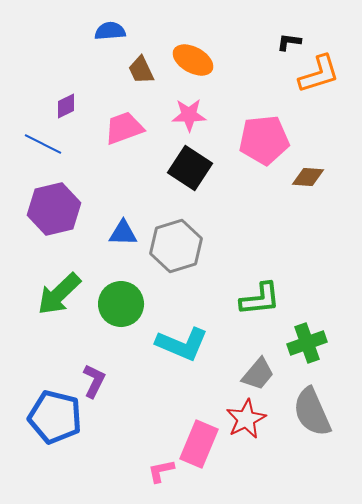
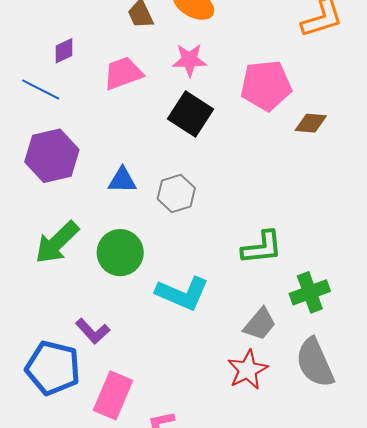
gray hexagon: (176, 246) -> (176, 193), size x0.7
purple L-shape: (94, 381) -> (93, 331), turned 112
pink rectangle: (199, 444) -> (113, 395), moved

